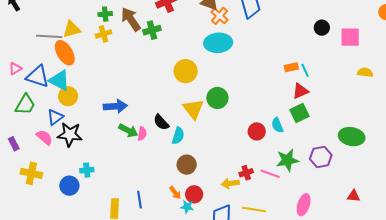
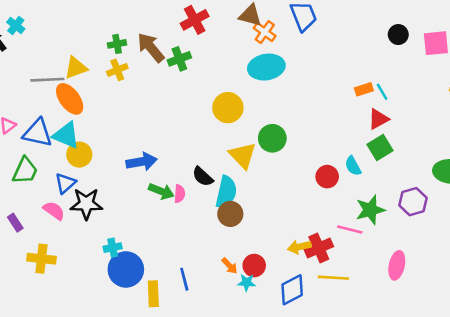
cyan semicircle: (178, 136) -> (226, 192), size x1.4
brown circle: (187, 165) -> (230, 214), moved
red cross: (246, 173) -> (319, 248), moved, size x1.5
blue circle: (69, 186) -> (126, 269), moved, size x1.4

